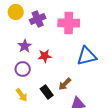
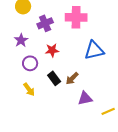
purple cross: (38, 19) -> (45, 23), moved
purple star: (25, 46) -> (21, 40), moved
black rectangle: (47, 92) -> (54, 78), moved

